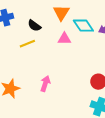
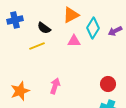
orange triangle: (61, 13) -> (71, 15), turned 30
cyan diamond: (83, 26) -> (93, 28), turned 65

